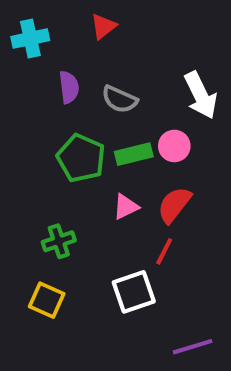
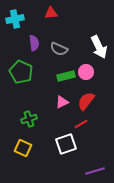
red triangle: (103, 26) -> (51, 13), turned 32
green pentagon: (81, 158) -> (21, 72), moved
red line: (164, 251) -> (81, 124), turned 32

